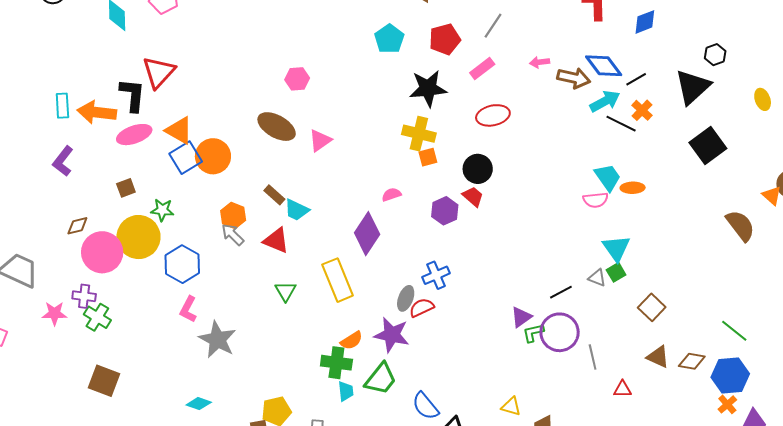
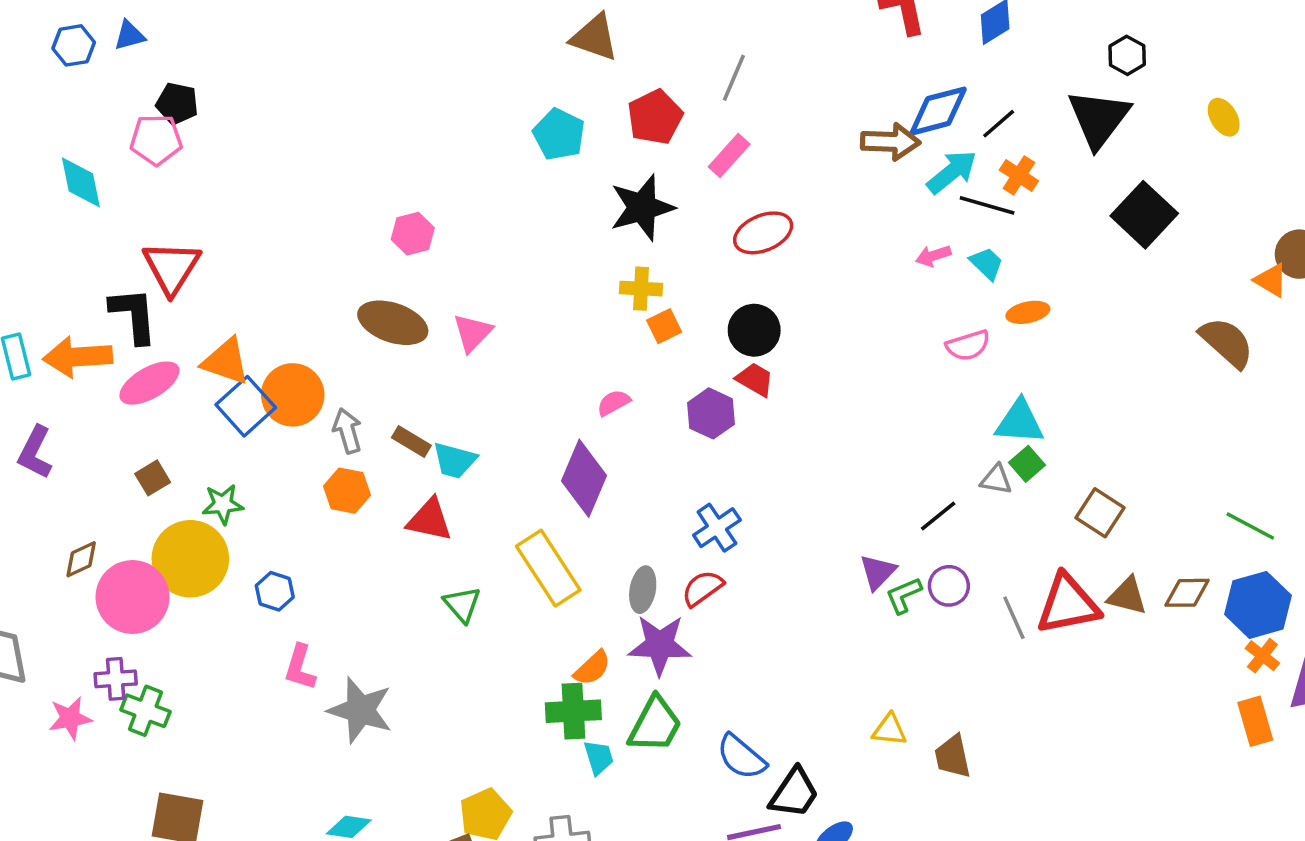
pink arrow: (540, 62) -> (933, 256), moved
blue diamond: (604, 66) -> (938, 111), turned -57
yellow cross: (419, 134) -> (641, 289), size x0.7
cyan trapezoid: (608, 177) -> (987, 263), moved, size x0.7
gray arrow: (233, 235) -> (347, 431), moved, turned 40
cyan triangle: (616, 248) -> (1020, 422), turned -40
blue hexagon: (182, 264) -> (275, 591), size x0.6
gray ellipse: (406, 298) -> (643, 590), moved
purple circle: (560, 332) -> (949, 586), size x0.6
red triangle: (622, 389) -> (1068, 604), moved, size x2.0

